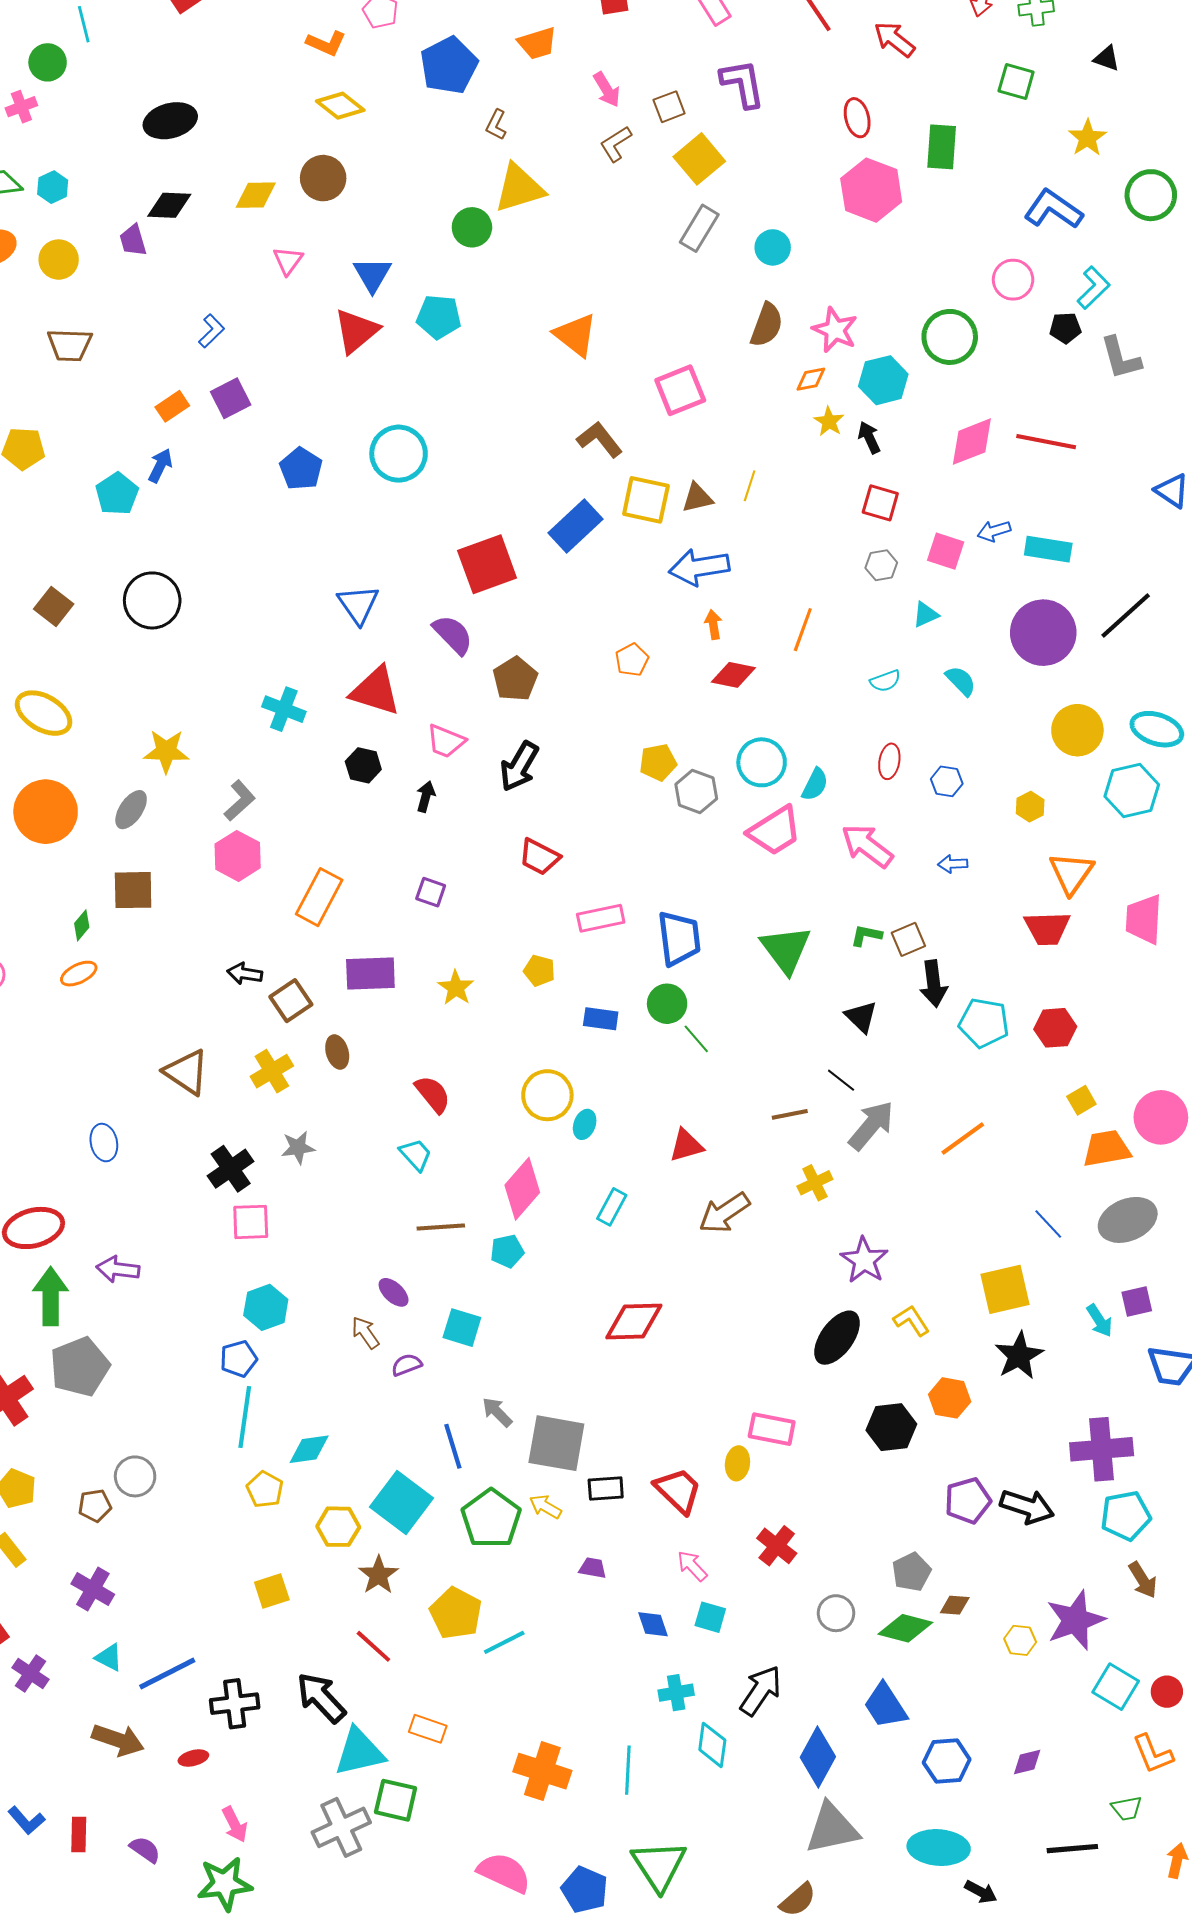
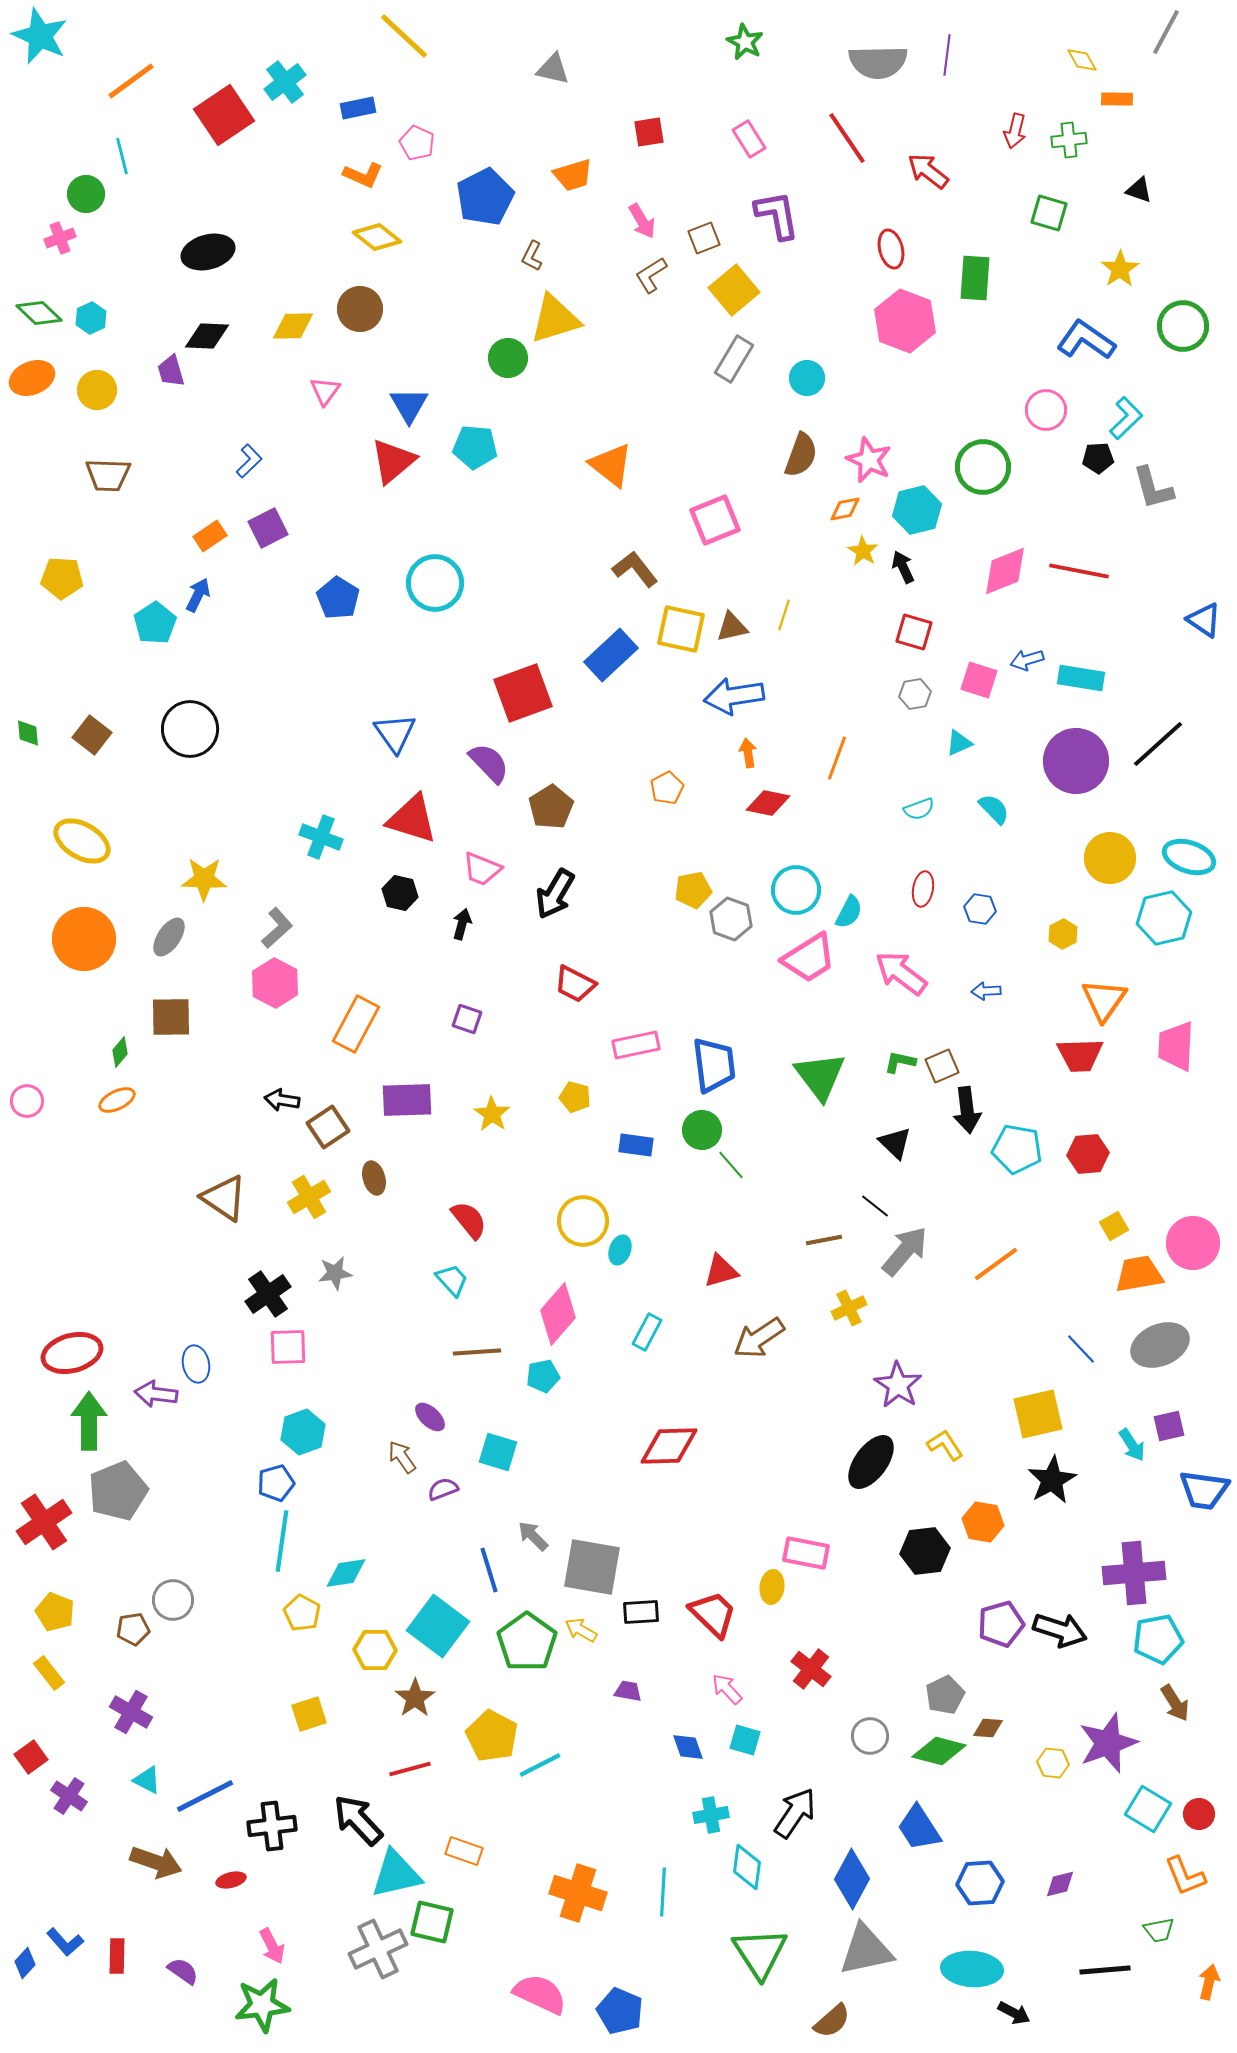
blue ellipse: (104, 1143) -> (196, 1364), moved
red line: (373, 1646) -> (410, 1769), turned -57
green triangle: (659, 1866) -> (760, 1953), moved

